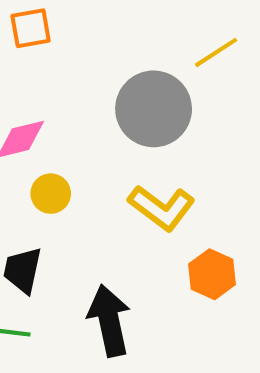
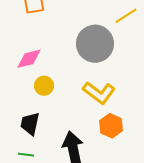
orange hexagon: (212, 274) -> (111, 126), moved

